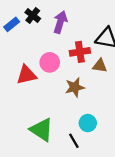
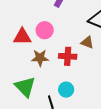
red cross: (80, 52) -> (68, 56), moved
brown star: (75, 87) -> (40, 58), moved

